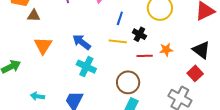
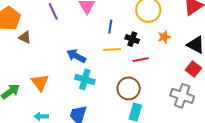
brown triangle: (34, 16) -> (25, 37), turned 32
orange triangle: (43, 46) -> (40, 82), moved
orange star: (166, 50) -> (164, 37), moved

